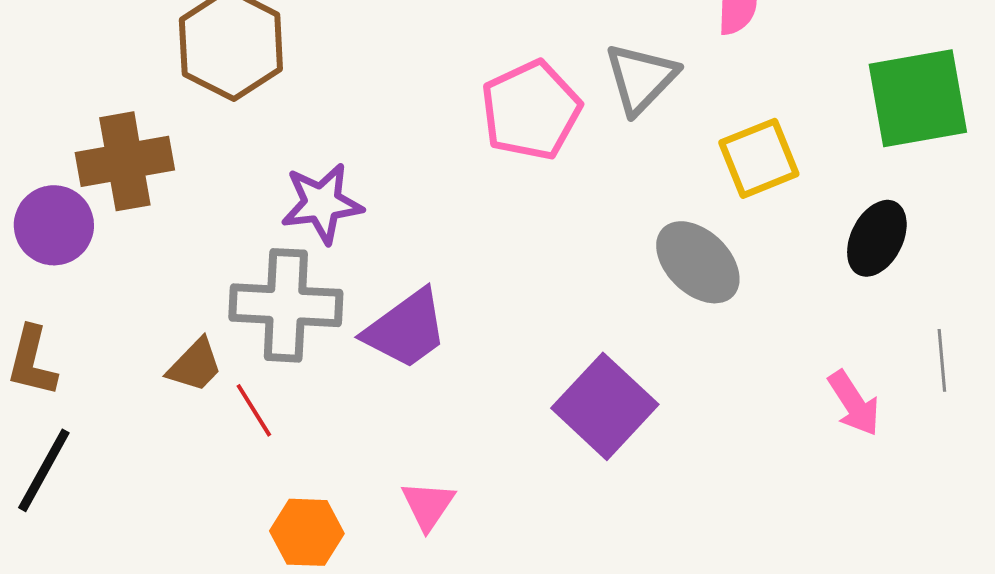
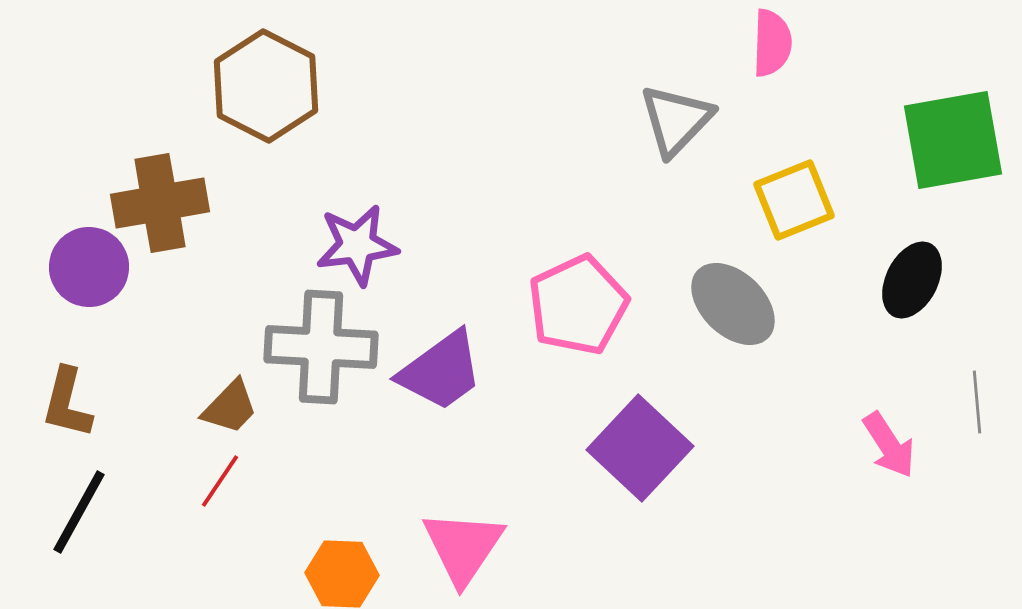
pink pentagon: (531, 110) -> (578, 305), moved
red line: (254, 410) -> (220, 481), moved, turned 66
pink triangle: (428, 505) -> (463, 547), size x1.5

